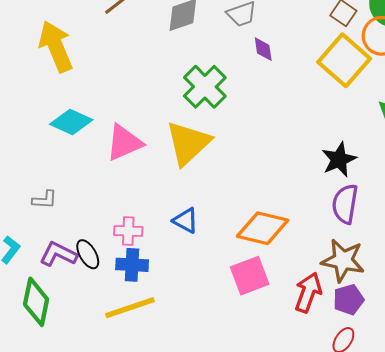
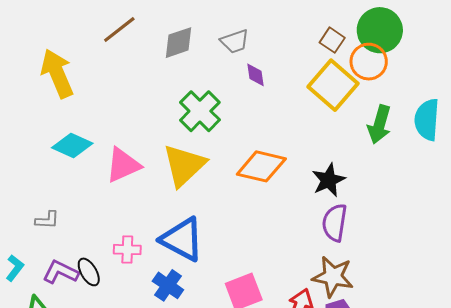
blue triangle: (186, 221) -> (182, 239), size x1.8
orange diamond: (263, 228) -> (261, 166), moved
blue cross: (132, 265) -> (168, 285), moved, turned 32

